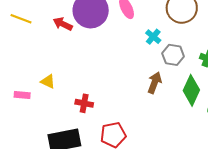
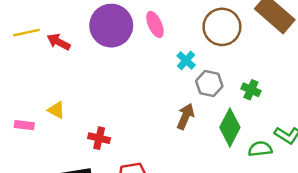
yellow line: (21, 19) -> (26, 33), turned -35
red arrow: (63, 24) -> (59, 42), moved

